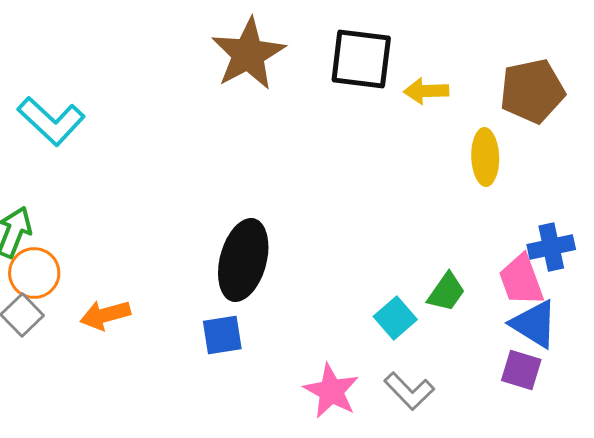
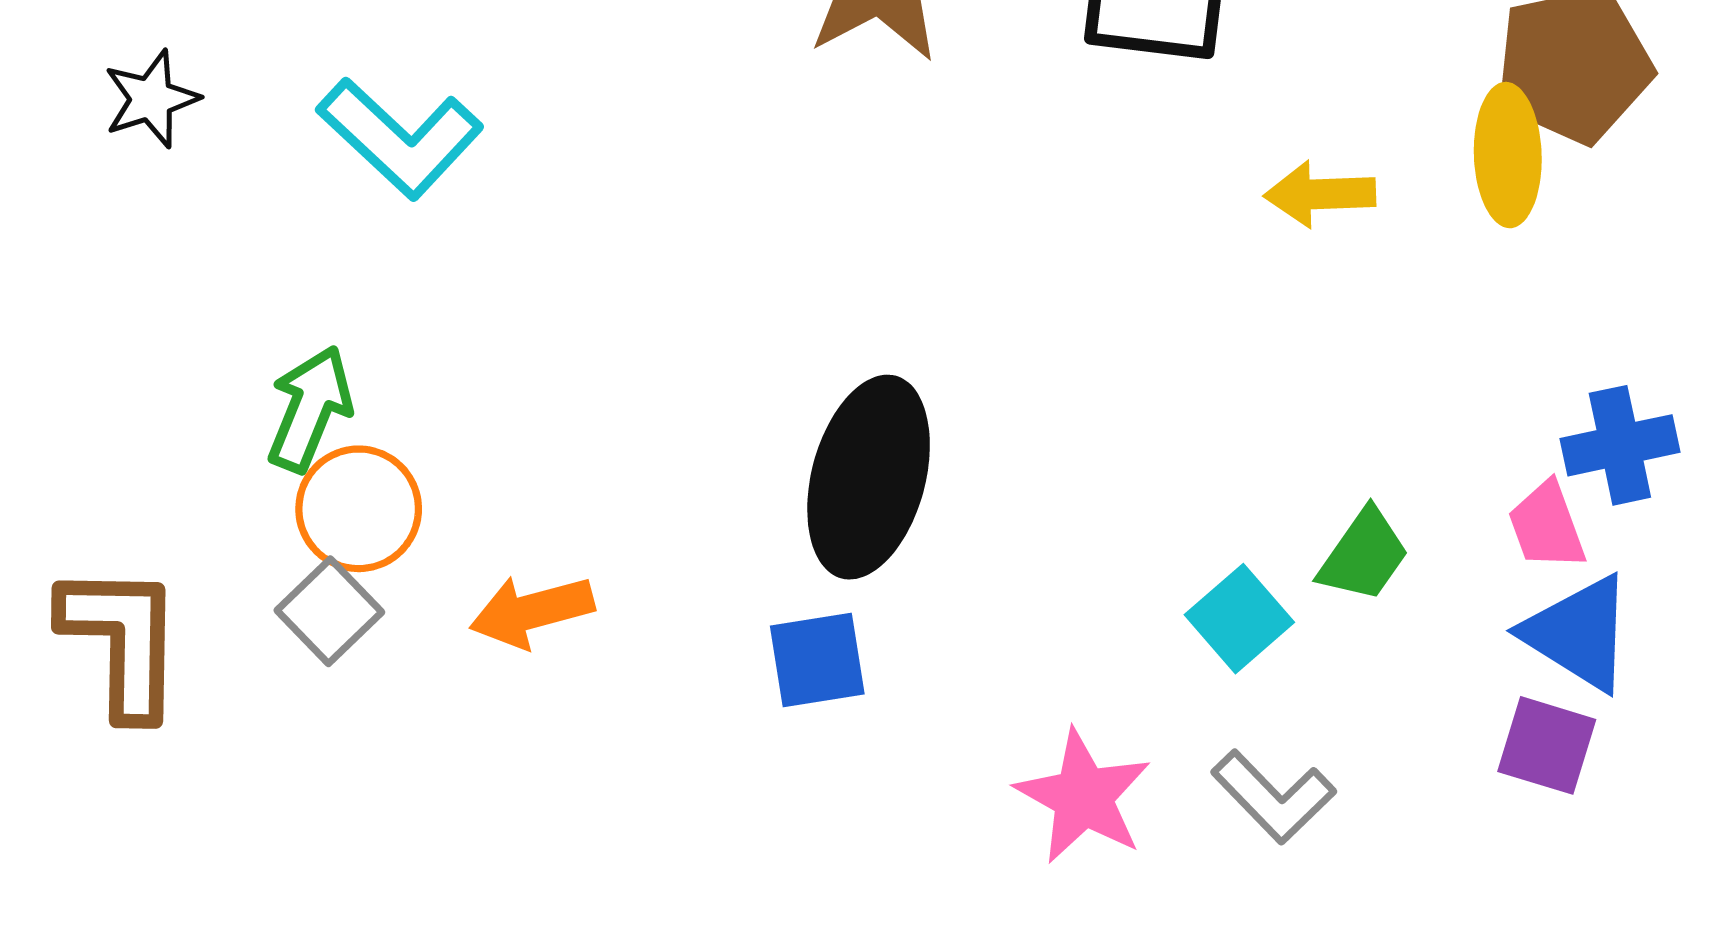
yellow arrow: (426, 91) -> (1320, 194), moved
yellow ellipse: (485, 157) -> (1508, 155), moved
pink trapezoid: (521, 280) -> (1547, 526), size x0.7

